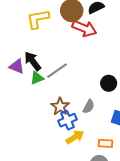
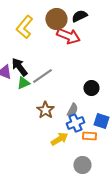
yellow L-shape: (38, 19) -> (24, 27), turned -40
blue cross: (67, 120) -> (75, 123), moved
orange rectangle: (105, 143) -> (89, 136), moved

